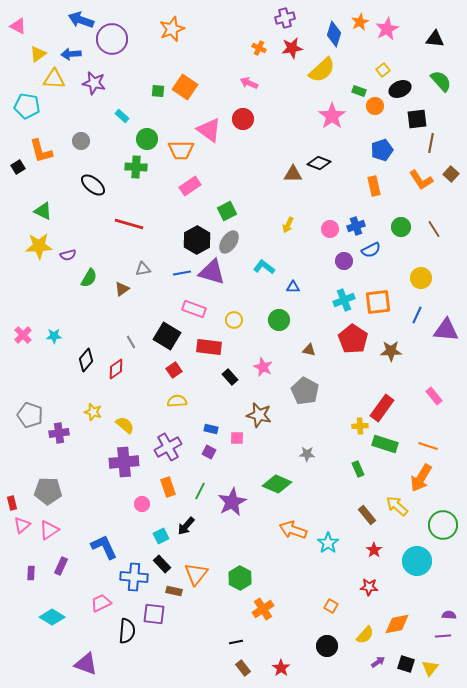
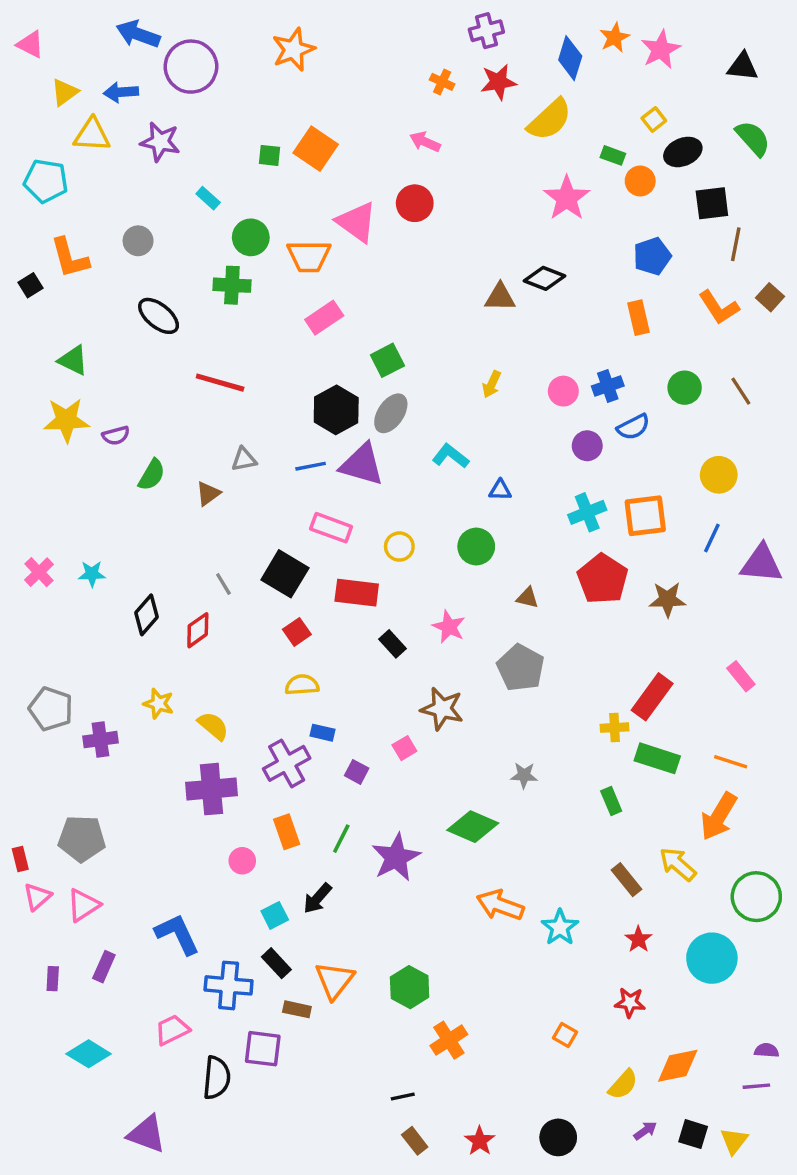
blue rectangle: (211, 429) -> (322, 733), moved
pink square: (237, 438) -> (404, 748), turned -32
black circle: (327, 646) -> (558, 1137), moved

